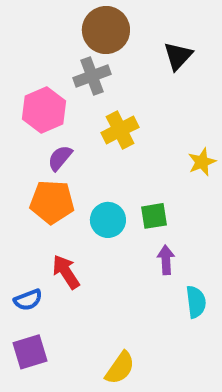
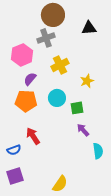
black triangle: (178, 56) -> (89, 28), turned 42
yellow star: (202, 162) -> (87, 81), moved
cyan circle: (108, 220) -> (57, 98), moved
purple arrow: (166, 260) -> (83, 130), turned -40

